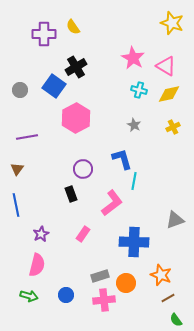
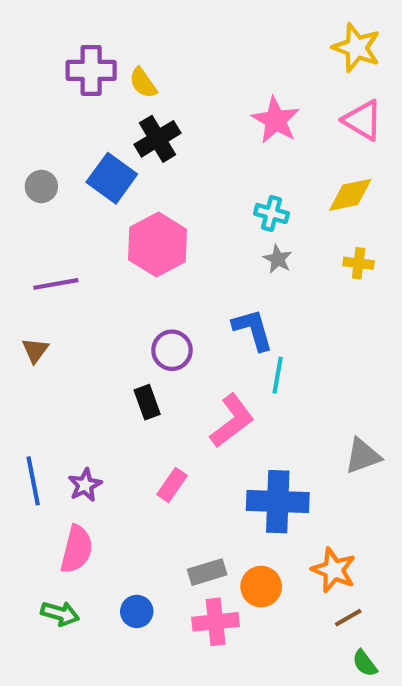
yellow semicircle: (73, 27) -> (143, 83), moved
pink triangle: (166, 66) -> (363, 120), moved
cyan cross: (139, 90) -> (271, 213), moved
yellow cross: (173, 127) -> (359, 263), turned 32
blue line: (16, 205) -> (33, 481), moved

